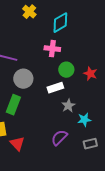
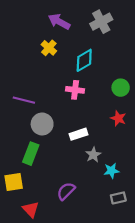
green circle: (66, 70) -> (121, 88), moved
purple semicircle: (59, 138) -> (66, 191), moved
red triangle: (17, 144) -> (31, 209), moved

